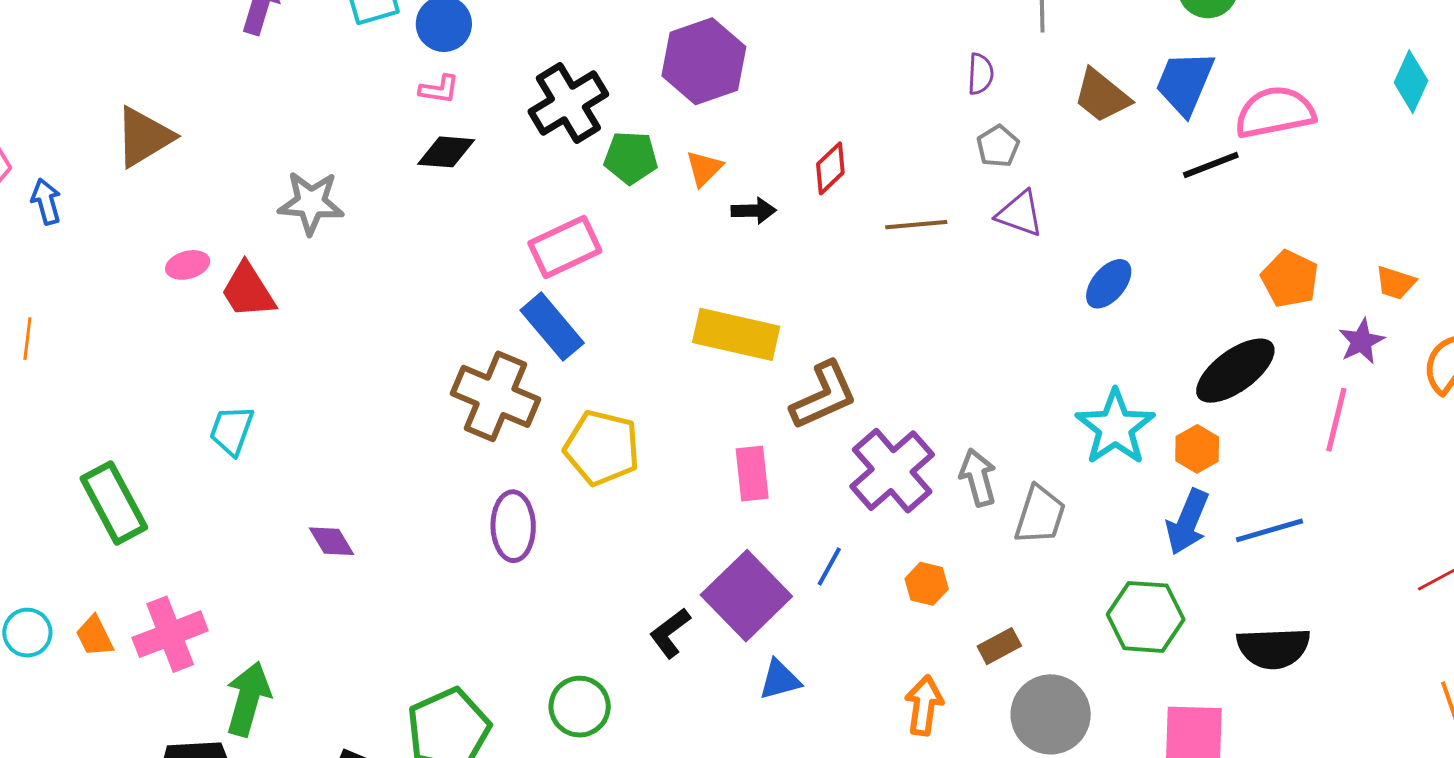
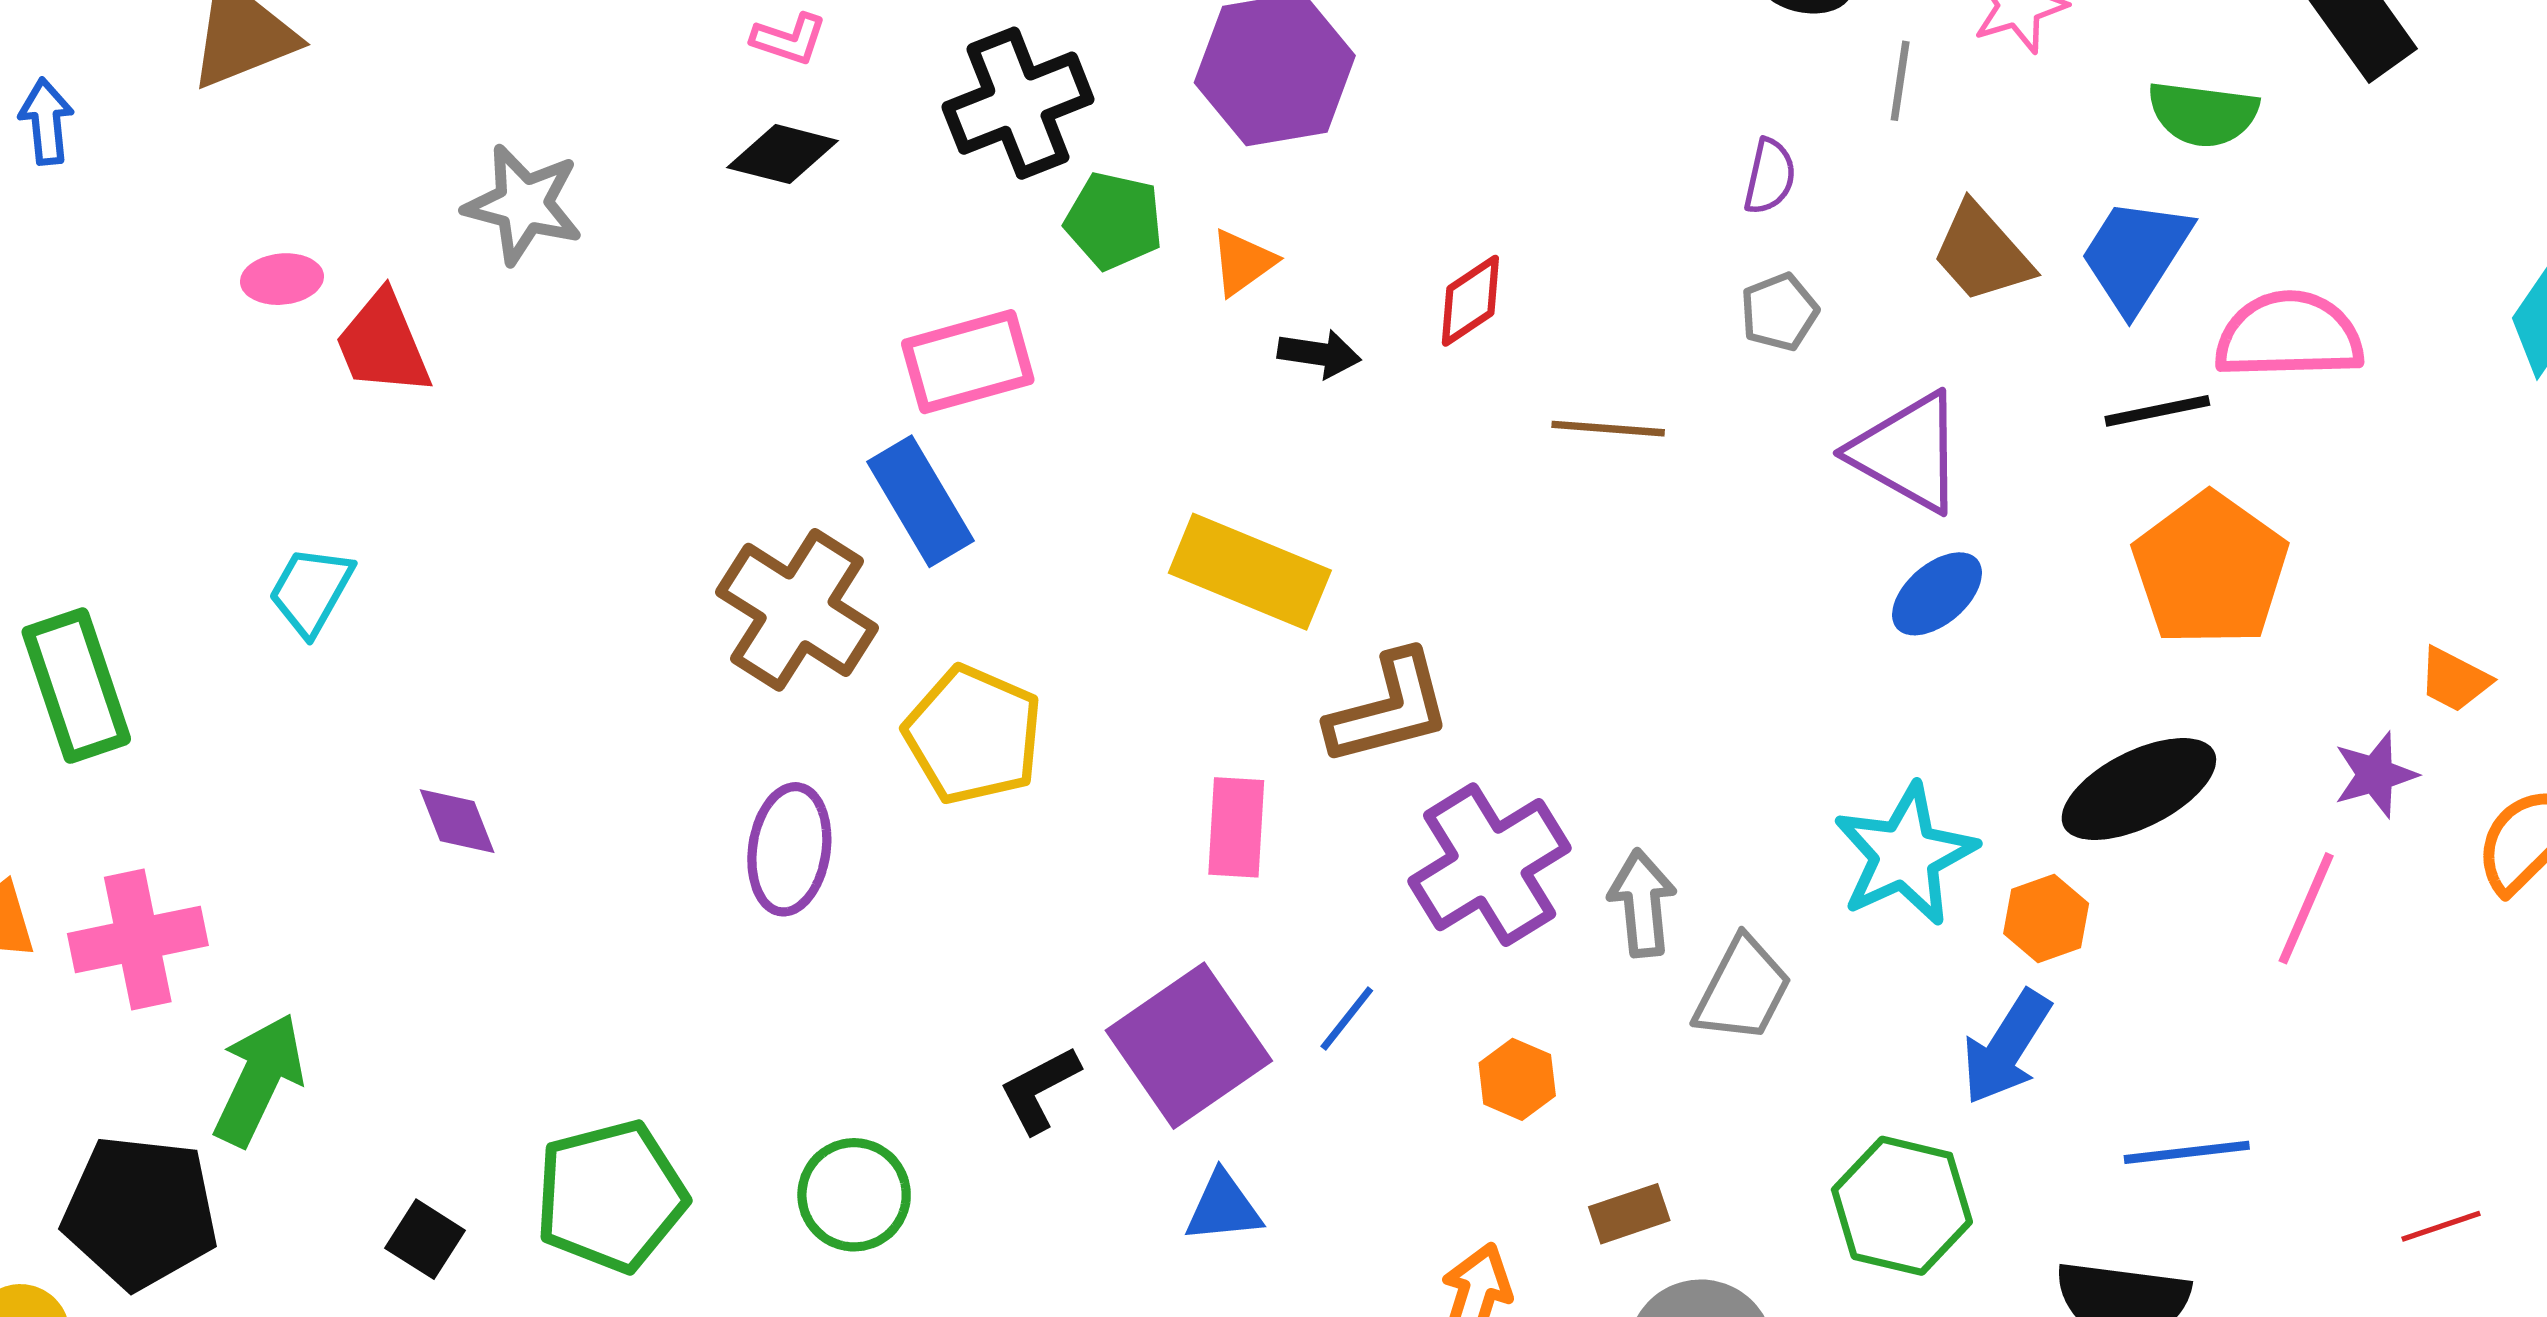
purple triangle: (1020, 214) -> (1908, 452), moved, size x1.4
orange pentagon: (1290, 279) -> (2210, 569), moved, size x1.5
blue line: (1270, 530) -> (2187, 1152), moved

